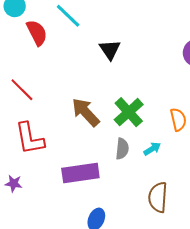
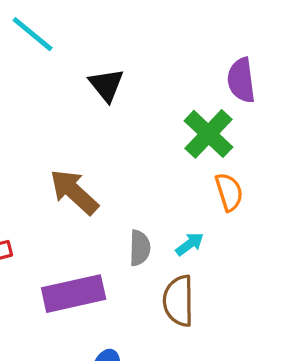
green cross: (129, 112) -> (208, 134), moved
brown semicircle: (158, 197) -> (179, 301), moved

